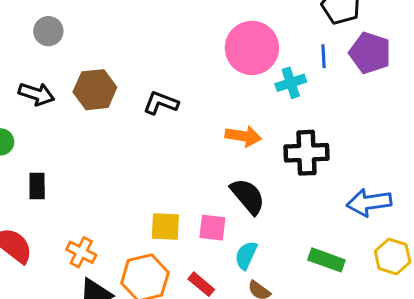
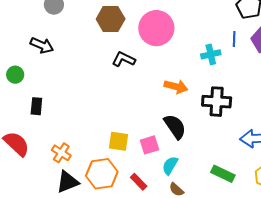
pink circle: (252, 48) -> (156, 28), moved
brown hexagon: (95, 90) -> (111, 19), moved
pink square: (212, 228) -> (150, 145), turned -30

